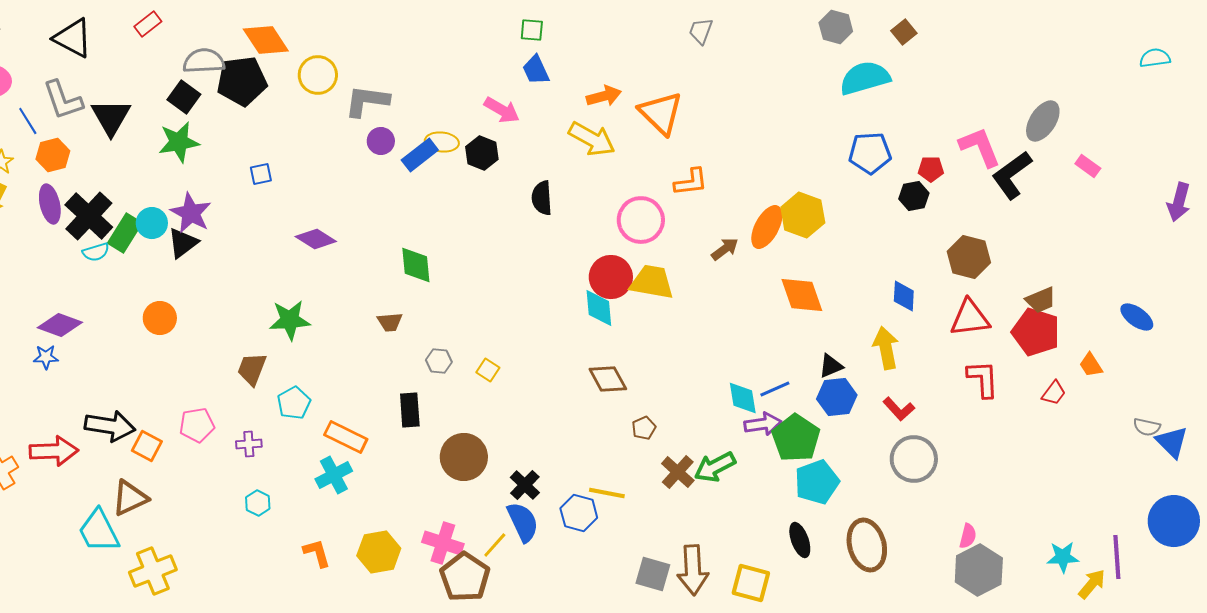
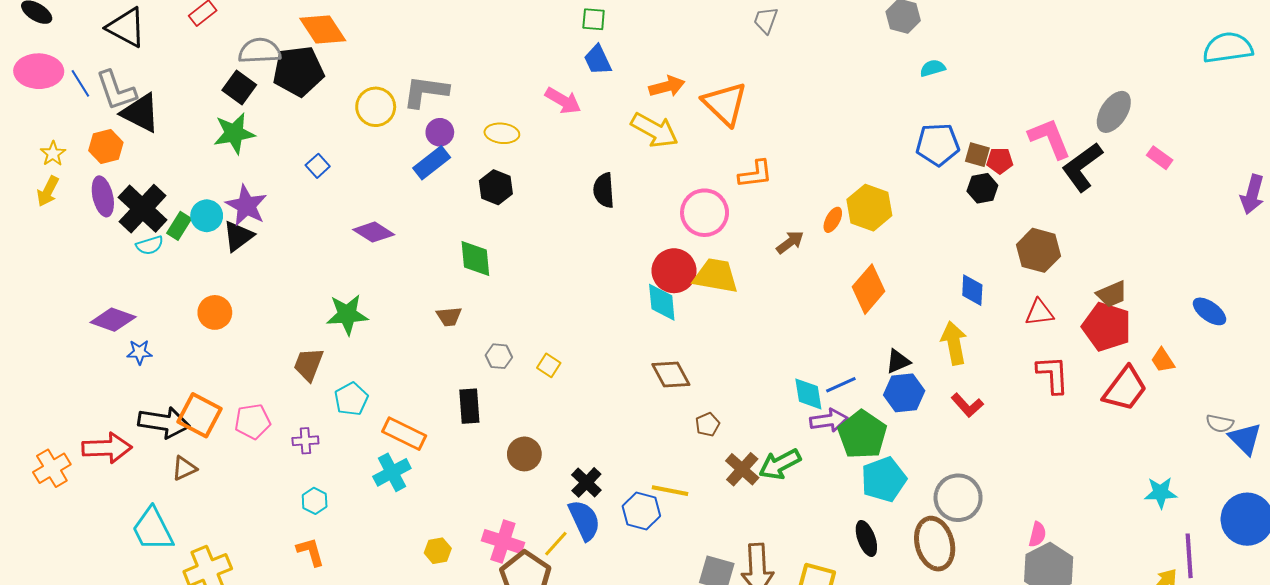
brown square: (904, 32) -> (977, 155), moved, turned -35
cyan semicircle: (1155, 58) -> (1228, 48), size x1.6
yellow circle: (318, 75) -> (376, 107), moved
cyan semicircle: (865, 78) -> (933, 68), size x0.5
black triangle: (111, 117) -> (140, 113), moved, turned -33
blue line: (28, 121) -> (80, 83), moved
black hexagon: (482, 153) -> (496, 187), moved
blue rectangle: (420, 155) -> (432, 163), moved
blue square: (261, 174) -> (318, 166), turned -30
orange ellipse: (767, 227) -> (833, 220), size x0.6
green rectangle: (125, 233) -> (179, 226), size x0.7
orange diamond: (802, 295) -> (868, 289), turned 60
red triangle: (970, 318) -> (1039, 312), size x0.7
blue star: (46, 357) -> (139, 352), moved
red trapezoid: (1054, 393) -> (1125, 389), size x1.8
orange square: (147, 446) -> (200, 415), moved, size x1.4
brown circle: (464, 457) -> (524, 454), size x0.7
gray circle: (914, 459) -> (958, 498), moved
brown triangle: (130, 498) -> (184, 468), moved, size x0.7
yellow hexagon: (379, 552) -> (438, 551), size x0.6
orange L-shape: (317, 553) -> (311, 552), moved
cyan star: (1063, 557) -> (1161, 493), moved

